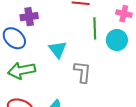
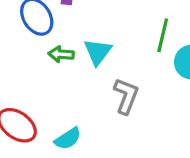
green arrow: (21, 70) -> (61, 54), moved, size x0.6

